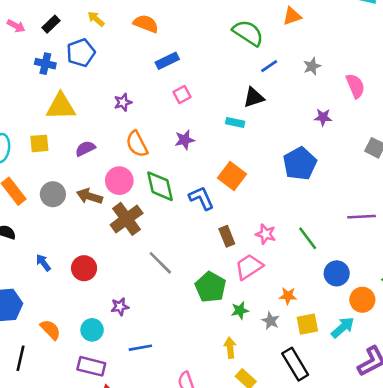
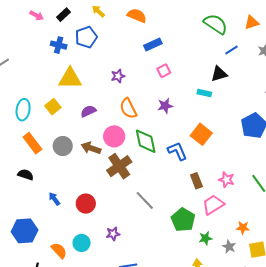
orange triangle: (292, 16) -> (252, 23), moved
yellow square: (39, 143) -> (53, 107), turned -35
cyan circle: (92, 330) -> (82, 243), moved

